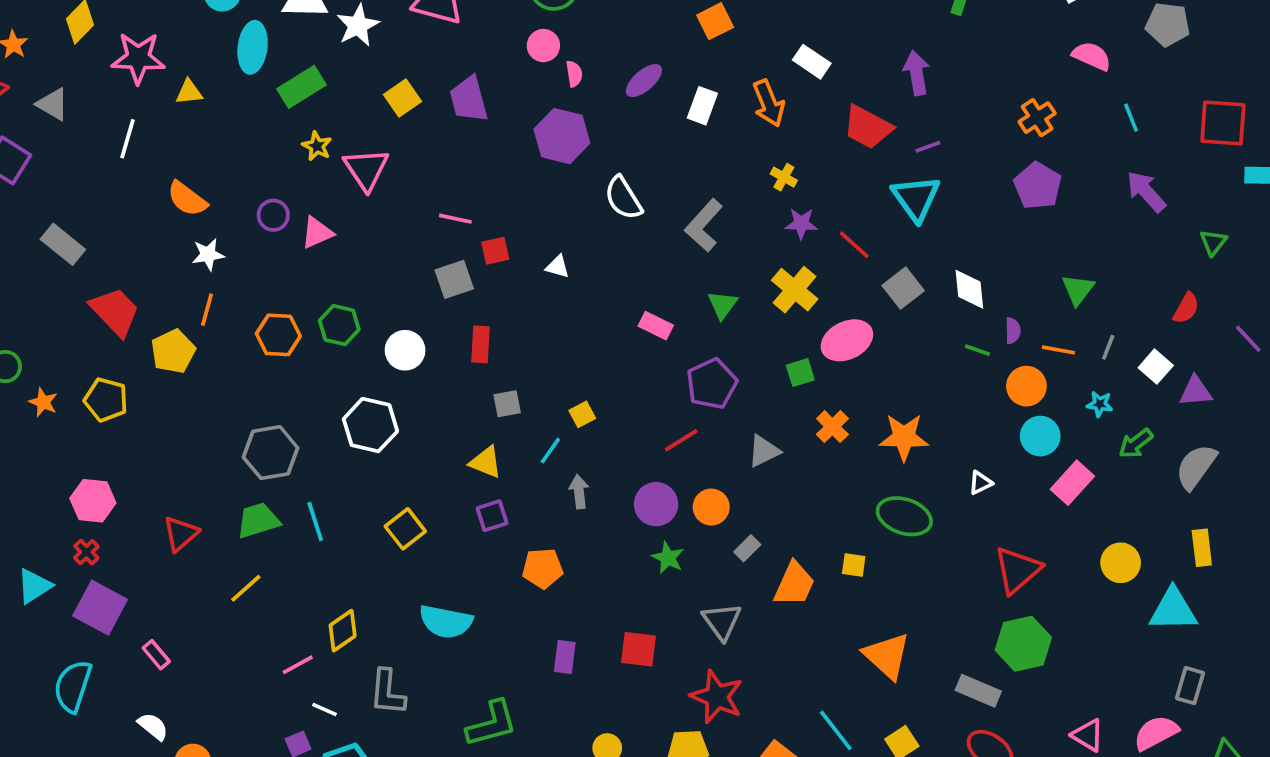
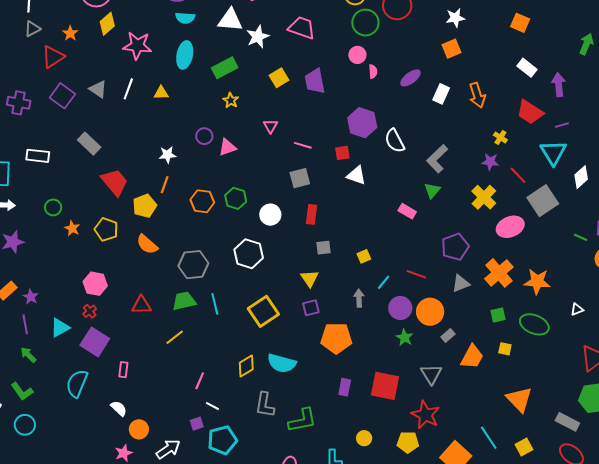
cyan ellipse: (253, 47) -> (185, 55), moved
white rectangle: (812, 62) -> (527, 68), moved
yellow triangle: (189, 92) -> (161, 93), moved
gray triangle: (53, 104) -> (98, 89), moved
purple hexagon: (562, 136) -> (362, 123), moved
pink triangle: (366, 169) -> (270, 126), moved, size x0.6
yellow cross: (784, 177) -> (500, 137), moved
orange semicircle: (187, 199) -> (147, 244), moved
red square: (495, 251) -> (342, 153), moved
white triangle: (558, 267) -> (356, 175), size x1.5
gray square: (903, 288) -> (543, 201), size x1.4
white diamond: (969, 289) -> (581, 177), moved, turned 50
green triangle: (722, 305) -> (432, 190), moved
green square: (800, 373) -> (498, 315), moved
purple pentagon: (712, 384) -> (455, 247), moved
orange cross: (832, 427) -> (499, 273), size x1.6
red line: (681, 440) -> (416, 274), turned 48
cyan line: (550, 451) -> (384, 282), moved
yellow triangle: (486, 462) -> (310, 278), turned 30
orange circle: (711, 507) -> (430, 312), size x1.4
yellow square: (405, 529) -> (263, 311), size x1.4
red triangle: (181, 534) -> (141, 305), turned 35
orange pentagon: (543, 568) -> (336, 338), size x1.4
yellow diamond: (343, 631) -> (246, 366), moved
red square: (639, 649) -> (385, 386), size x1.4
pink rectangle: (156, 655) -> (123, 370), turned 42
pink line: (298, 665) -> (200, 381), turned -42
gray L-shape: (387, 692) -> (265, 405), moved

